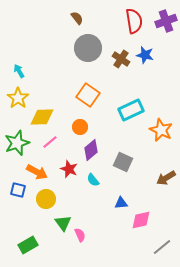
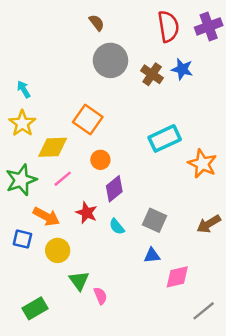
orange square: (88, 95) -> (88, 120), moved
gray square: (123, 162) -> (155, 220), moved

